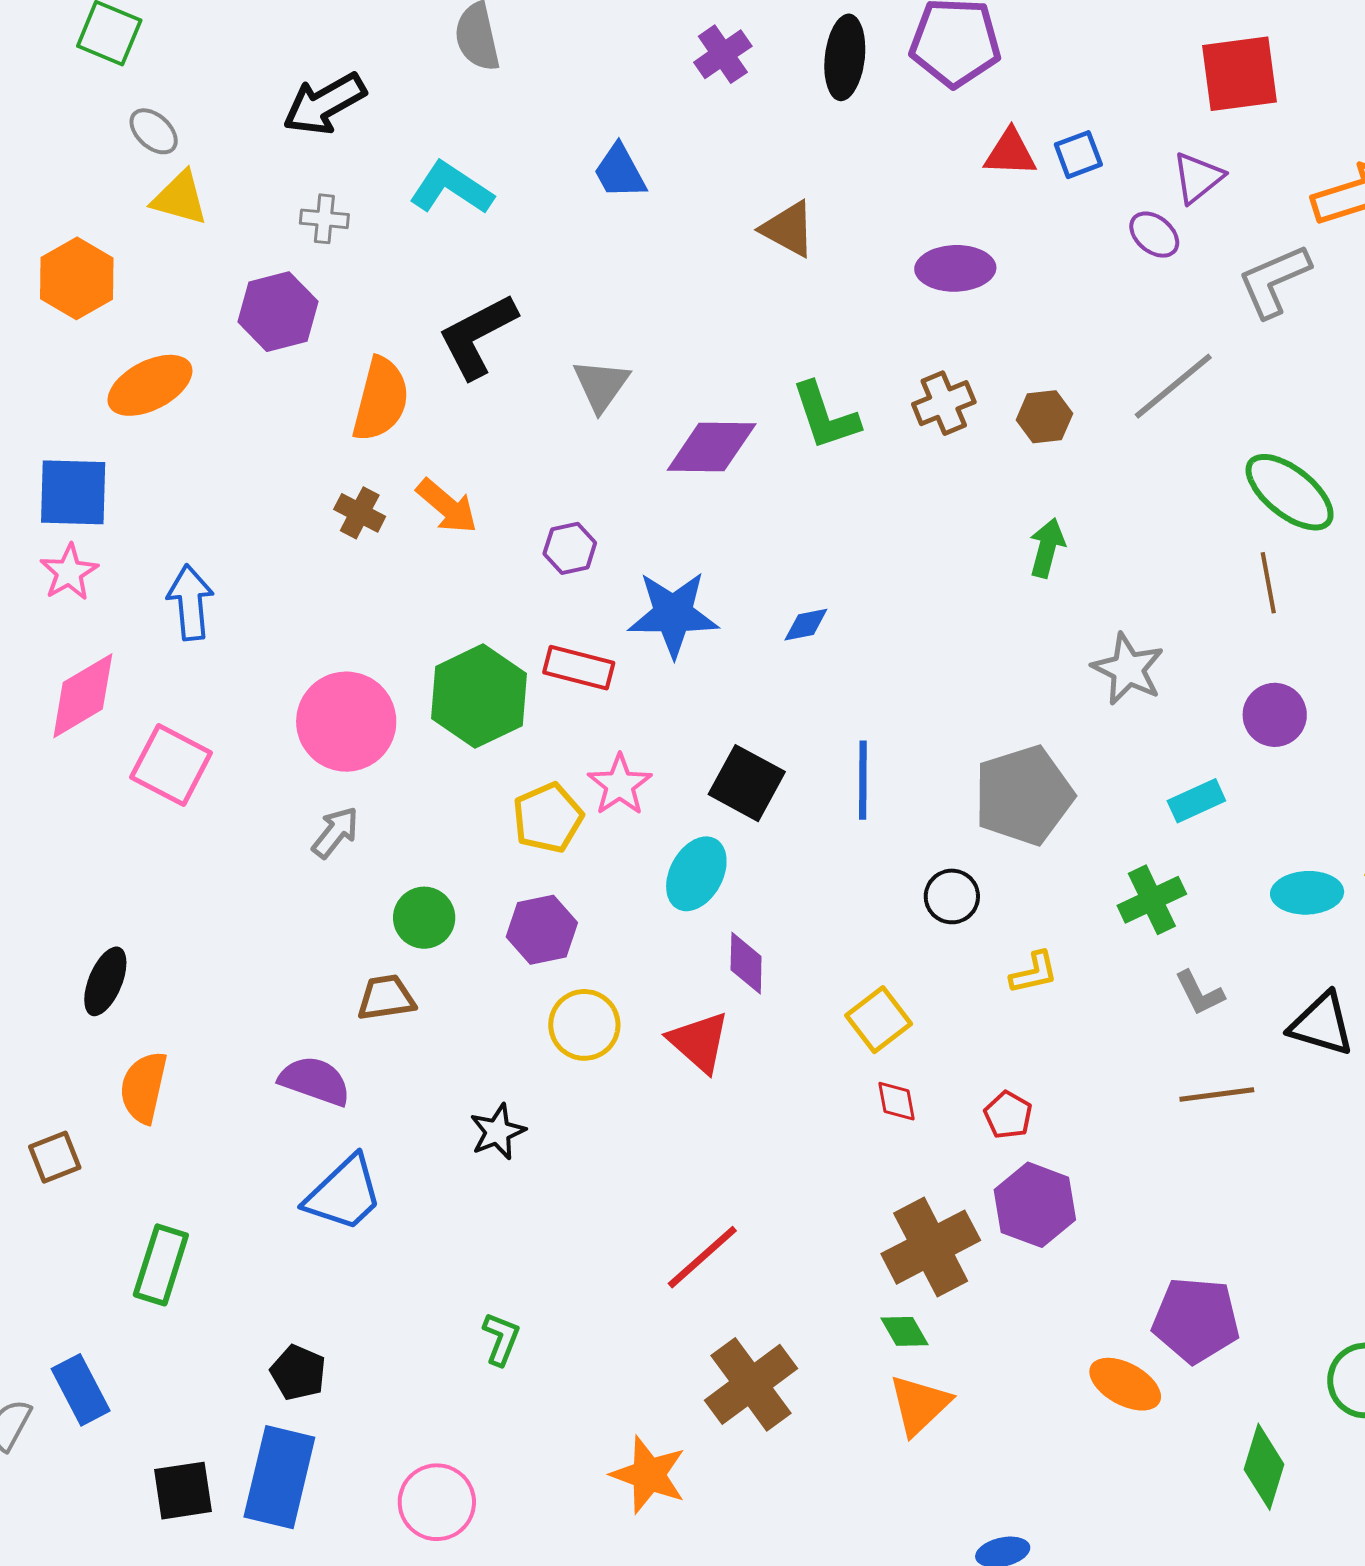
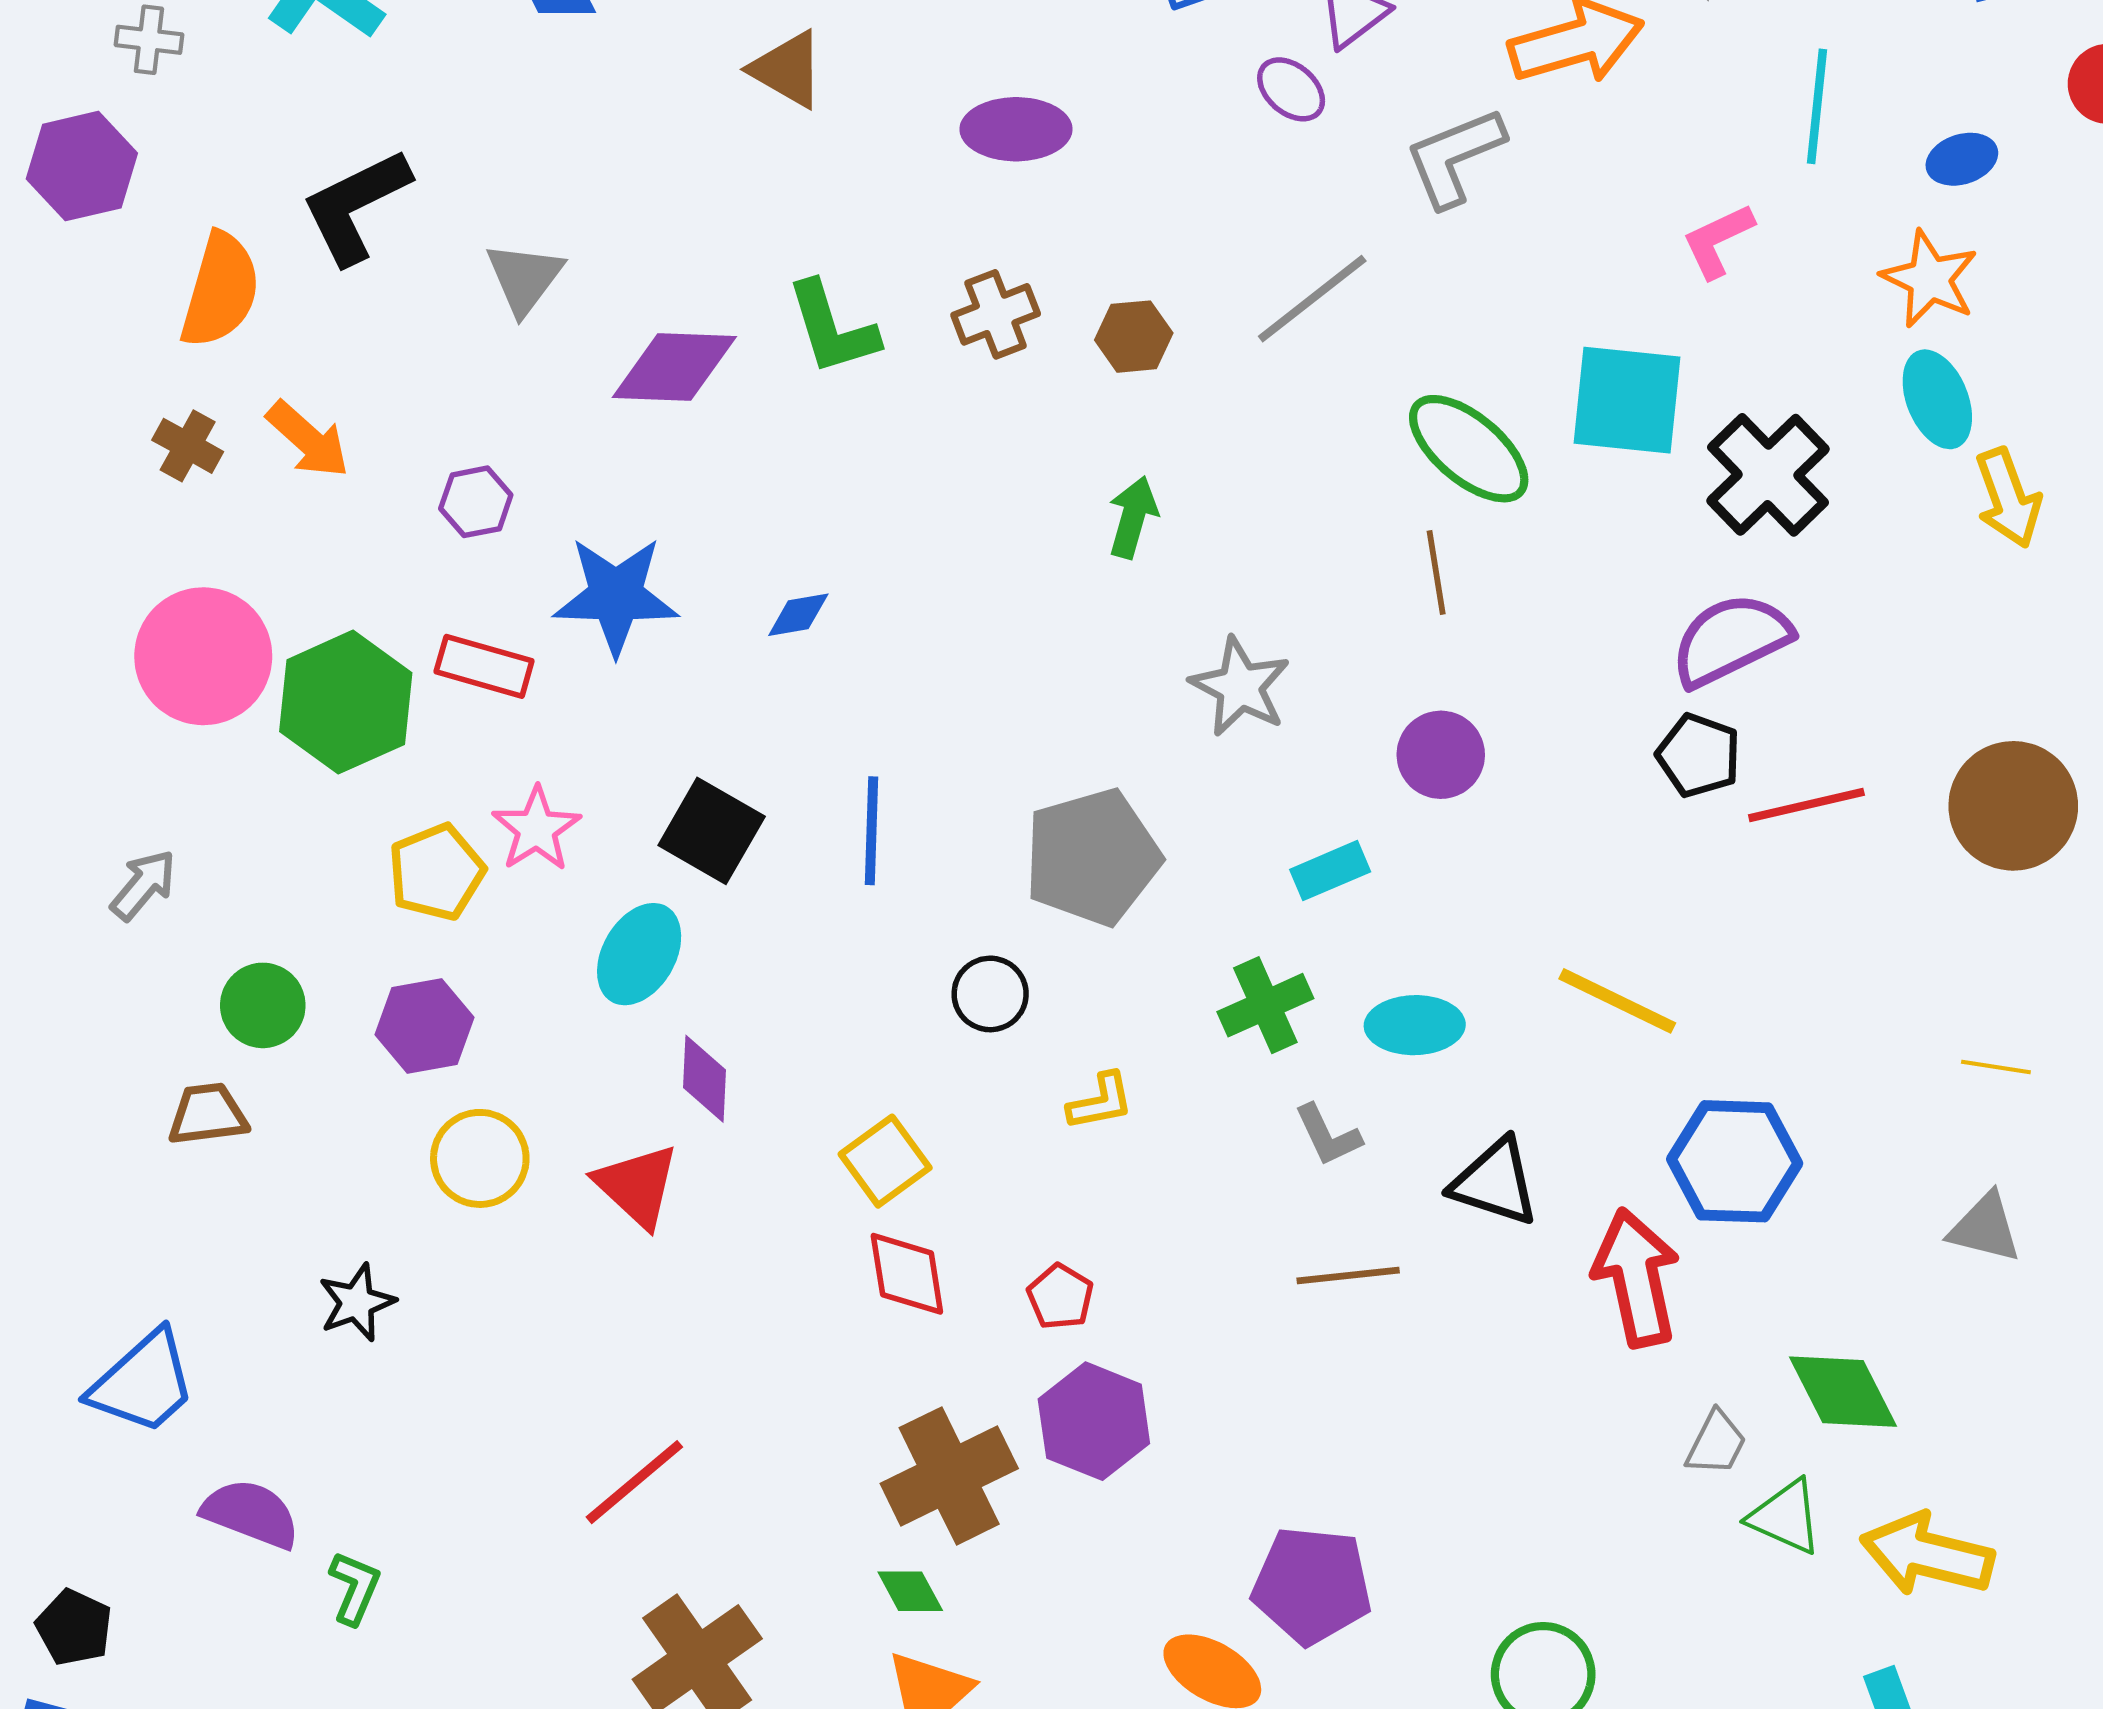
pink circle: (346, 722) -> (203, 656), moved
cyan ellipse: (1307, 893) -> (1415, 1025), moved
purple semicircle: (315, 1081) -> (251, 1514), moved
red diamond: (896, 1101) -> (907, 1274), size x1.5

